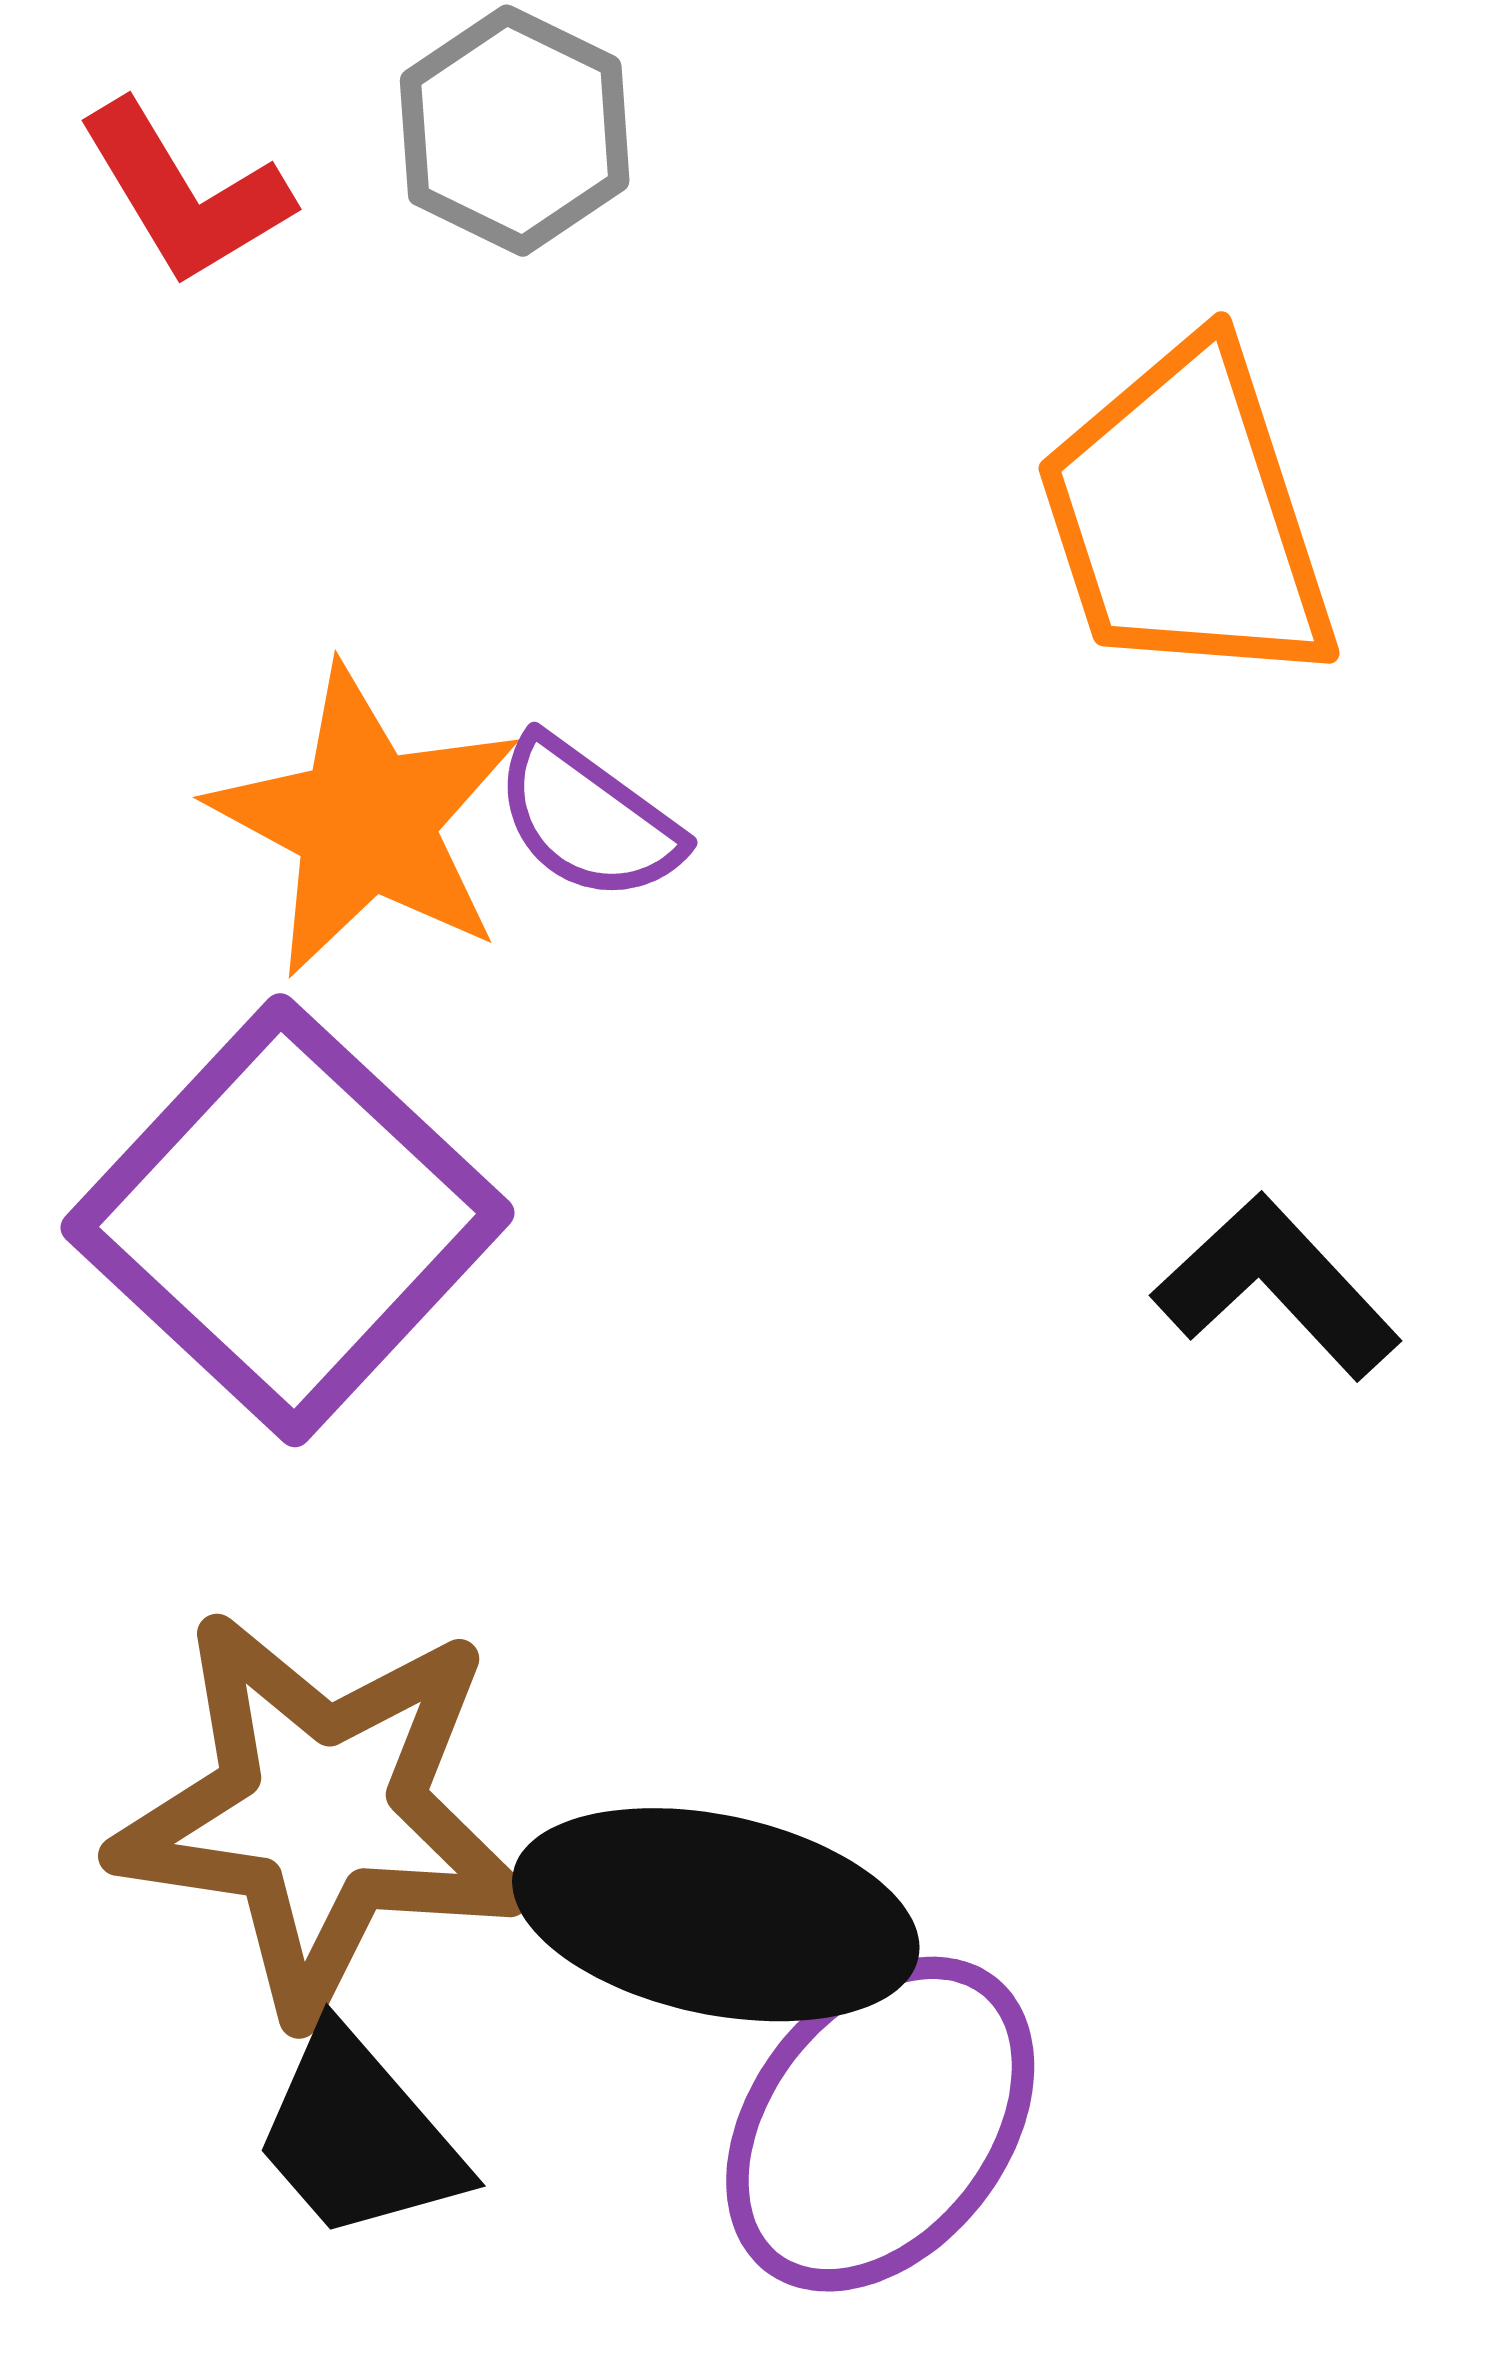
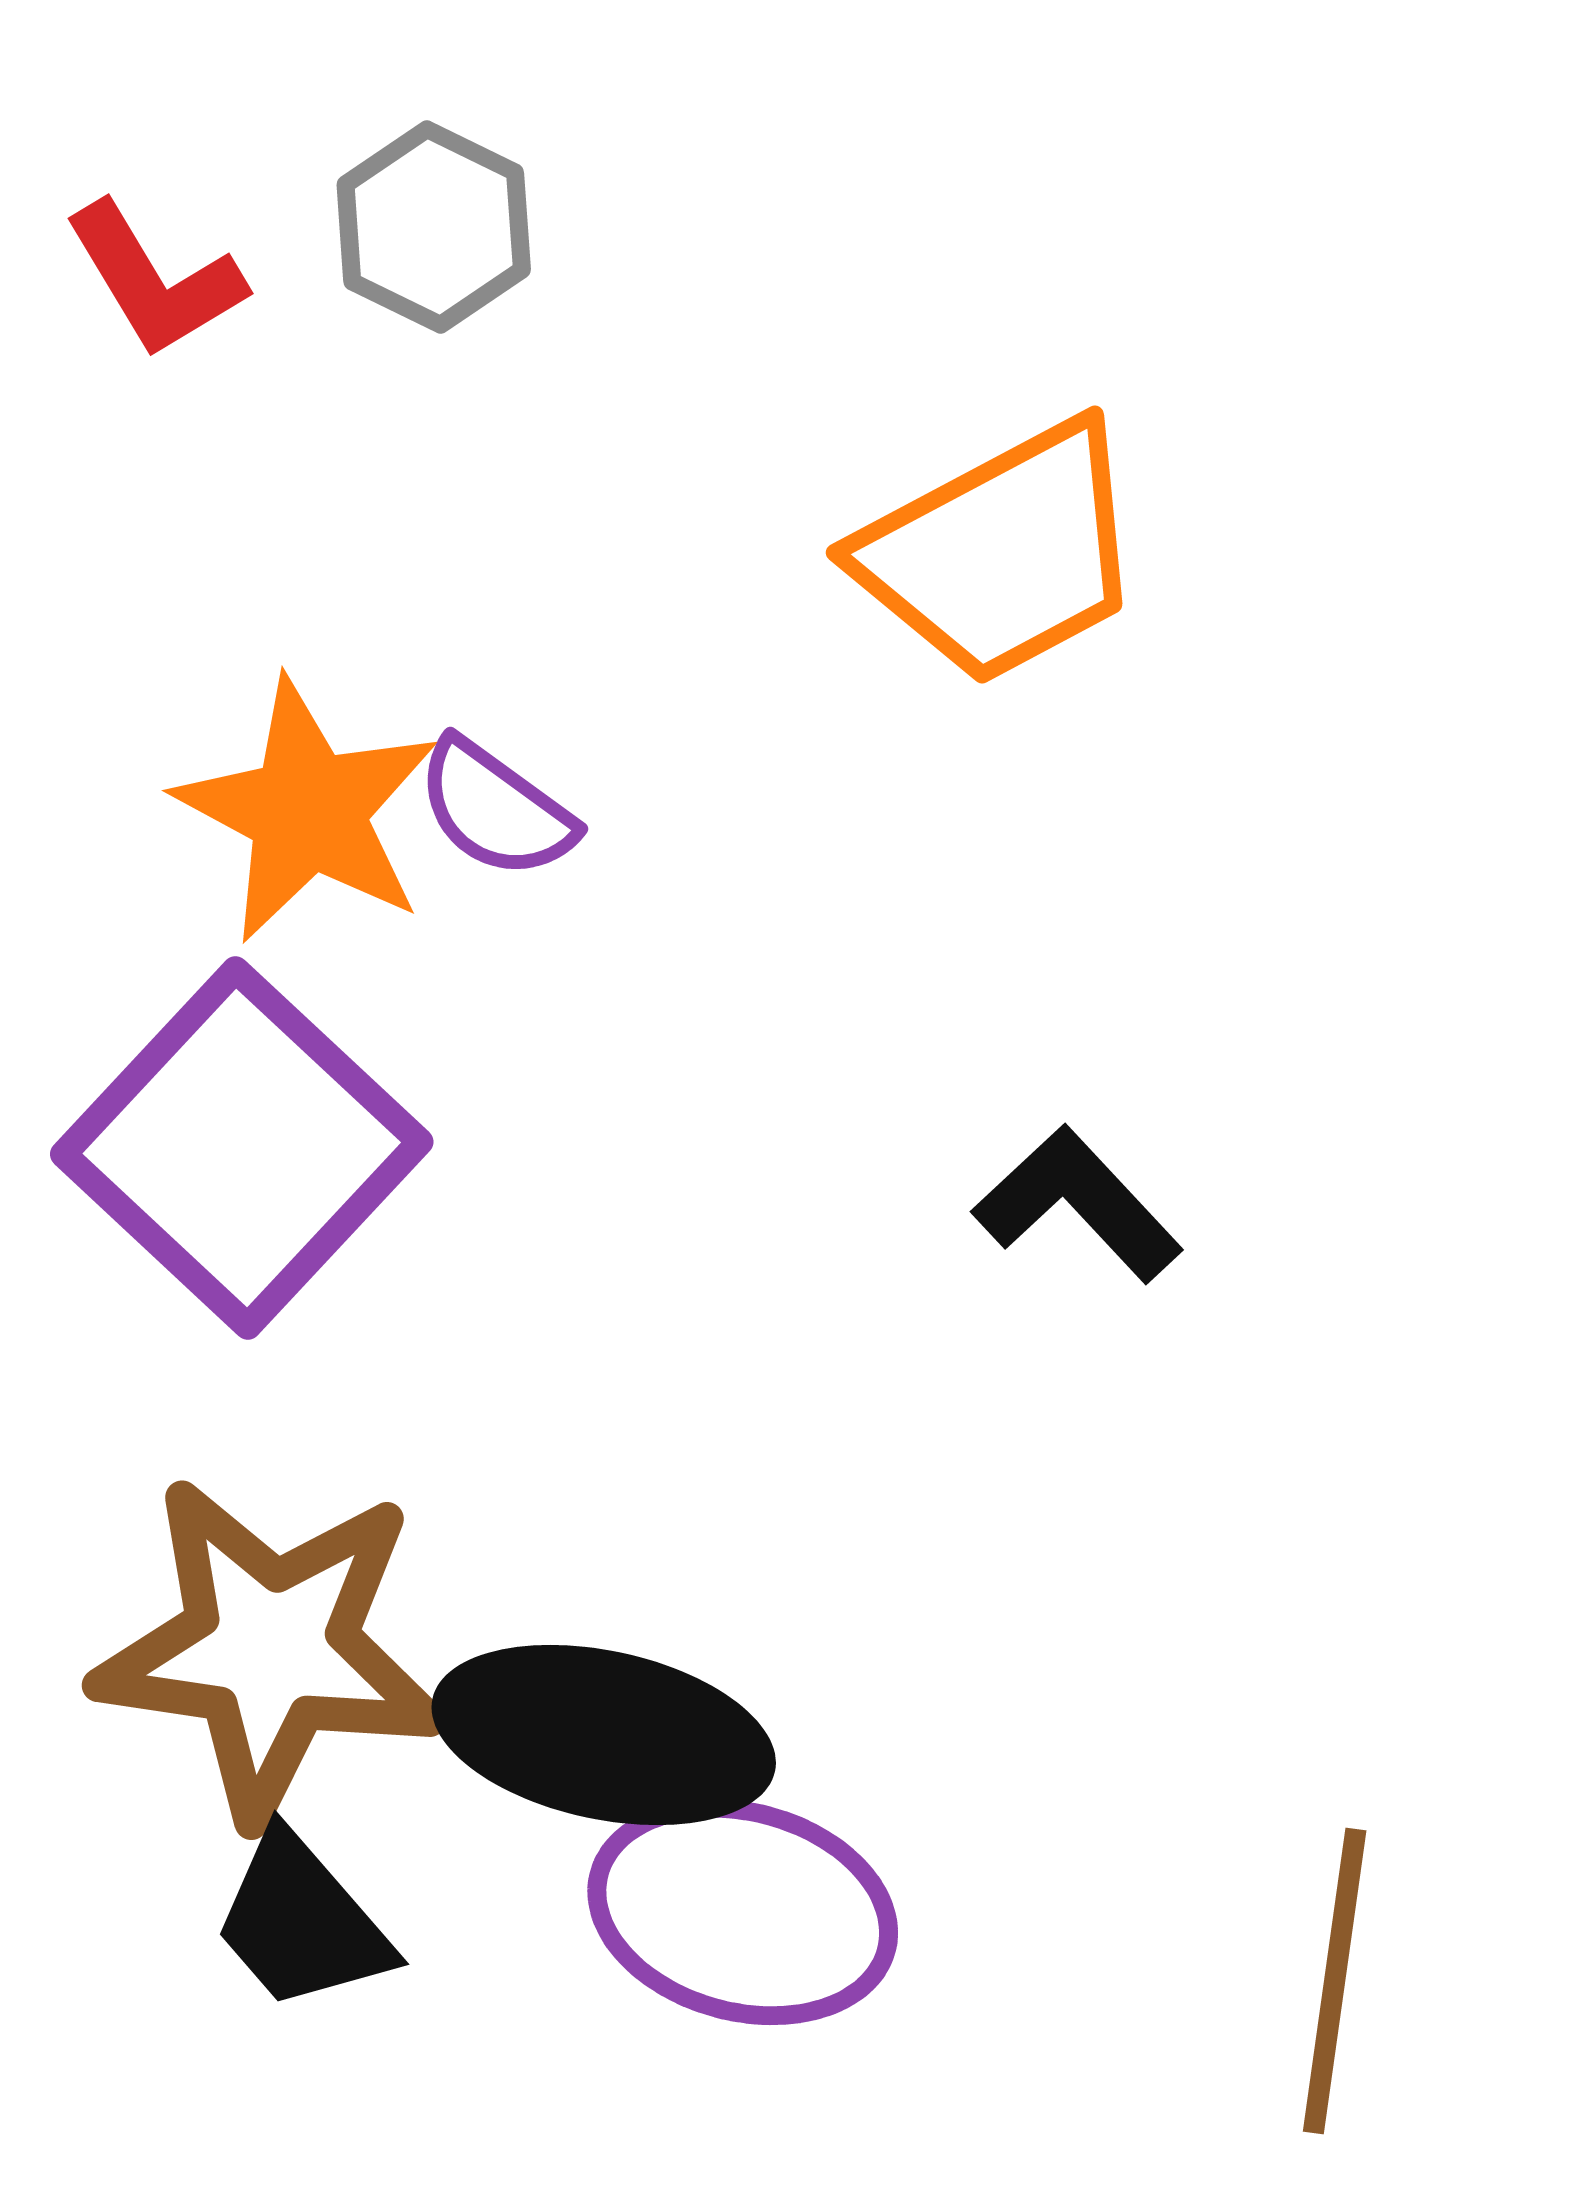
orange trapezoid: (1187, 516) -> (1002, 553), turned -100
purple ellipse: (880, 2124) -> (743, 1912), turned 67

